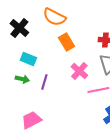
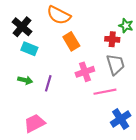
cyan rectangle: (28, 59) -> (29, 49), moved
pink cross: (79, 71) -> (85, 72), turned 30

